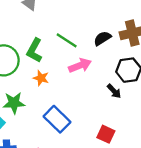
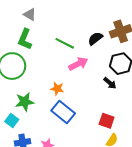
green L-shape: (35, 50) -> (25, 39), moved
orange star: (41, 78) -> (57, 89), moved

